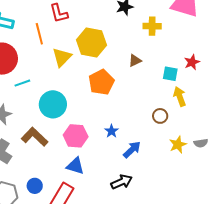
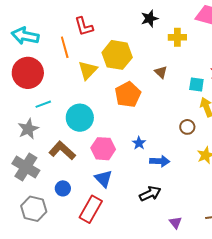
brown triangle: (135, 61) -> (161, 72), turned -48
cyan line: (22, 83) -> (43, 104), moved
blue arrow: (132, 150) -> (160, 161), turned 48
blue triangle: (75, 166) -> (103, 179), turned 30
blue circle: (35, 186) -> (63, 188), moved

